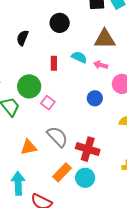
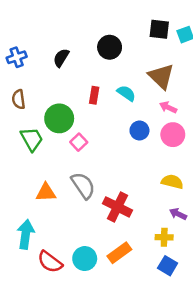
brown triangle: (105, 39) -> (161, 76), turned 35
pink arrow: (101, 65) -> (168, 107), moved
blue circle: (95, 98) -> (139, 131), moved
orange rectangle: (62, 172) -> (119, 253), moved
cyan circle: (85, 178) -> (85, 259), moved

